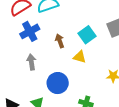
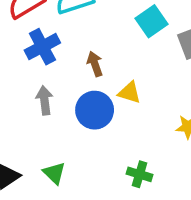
cyan square: (87, 35) -> (152, 21), moved
blue circle: (58, 83) -> (95, 110), moved

